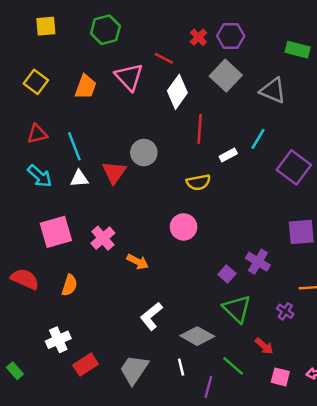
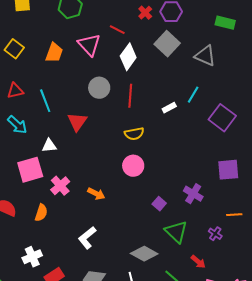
red line: (200, 129) -> (130, 96), moved
gray circle: (144, 153) -> (99, 88), moved
white triangle: (79, 179) -> (49, 146), moved
yellow semicircle: (198, 182) -> (134, 134), moved
pink cross: (103, 238) -> (60, 186), moved
purple square: (227, 274) -> (159, 204), moved
white L-shape: (151, 316) -> (87, 238), moved

